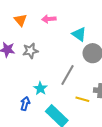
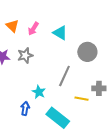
pink arrow: (49, 19) -> (33, 29), moved, turned -48
cyan triangle: (79, 34) -> (60, 33), moved

